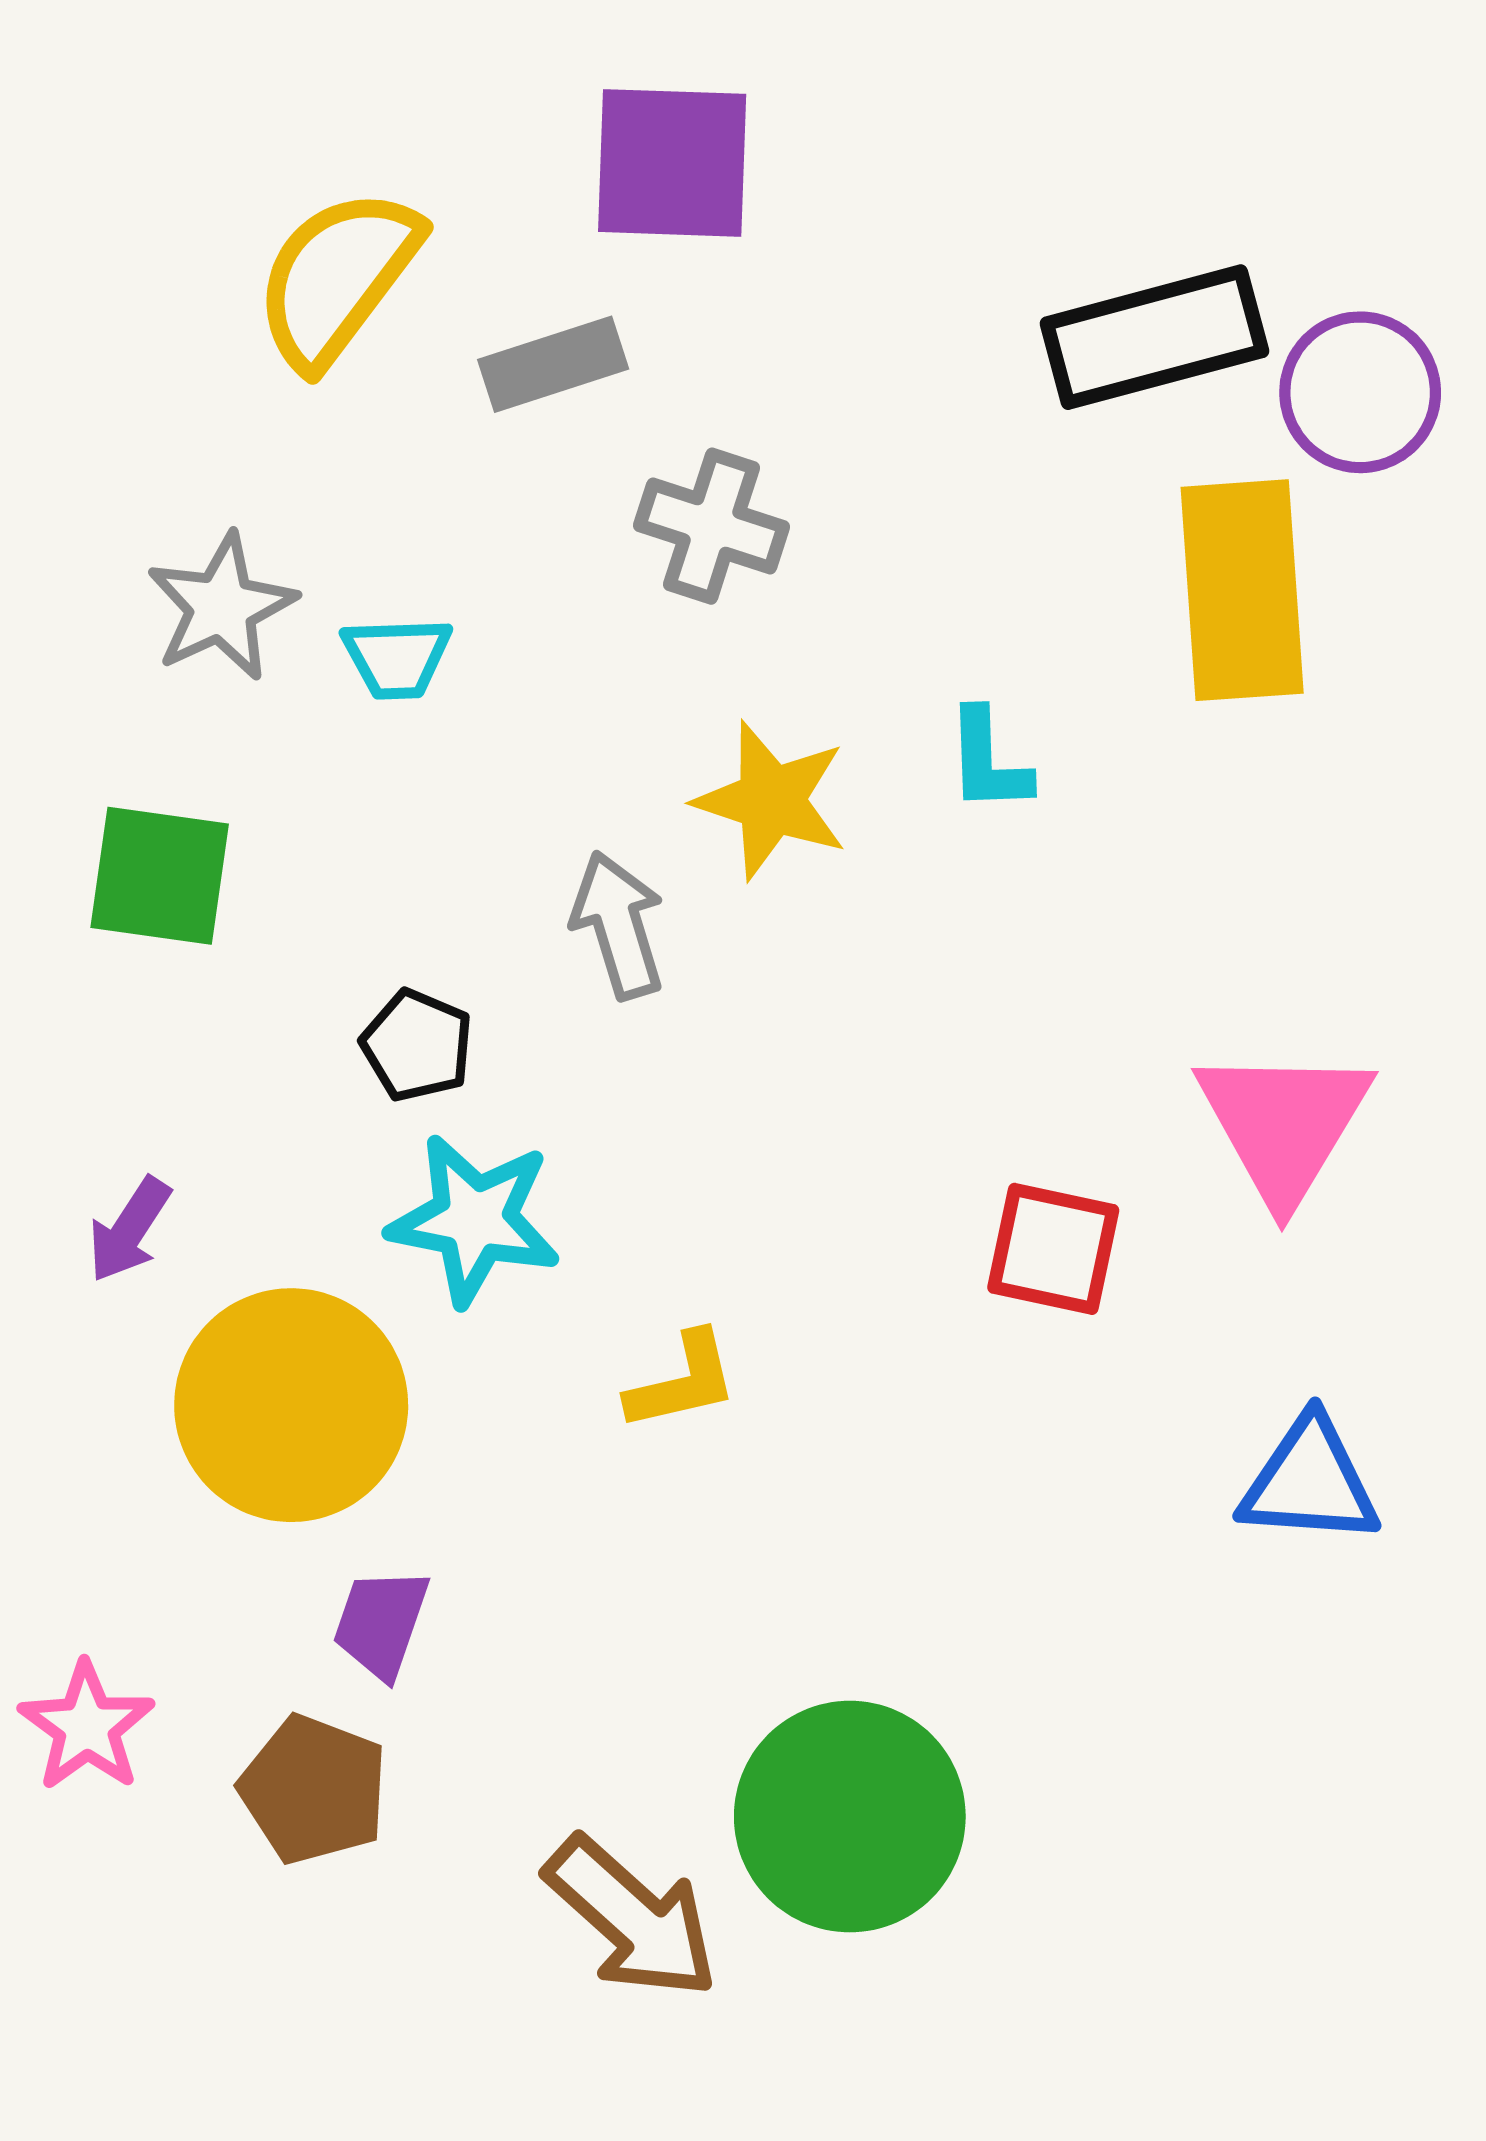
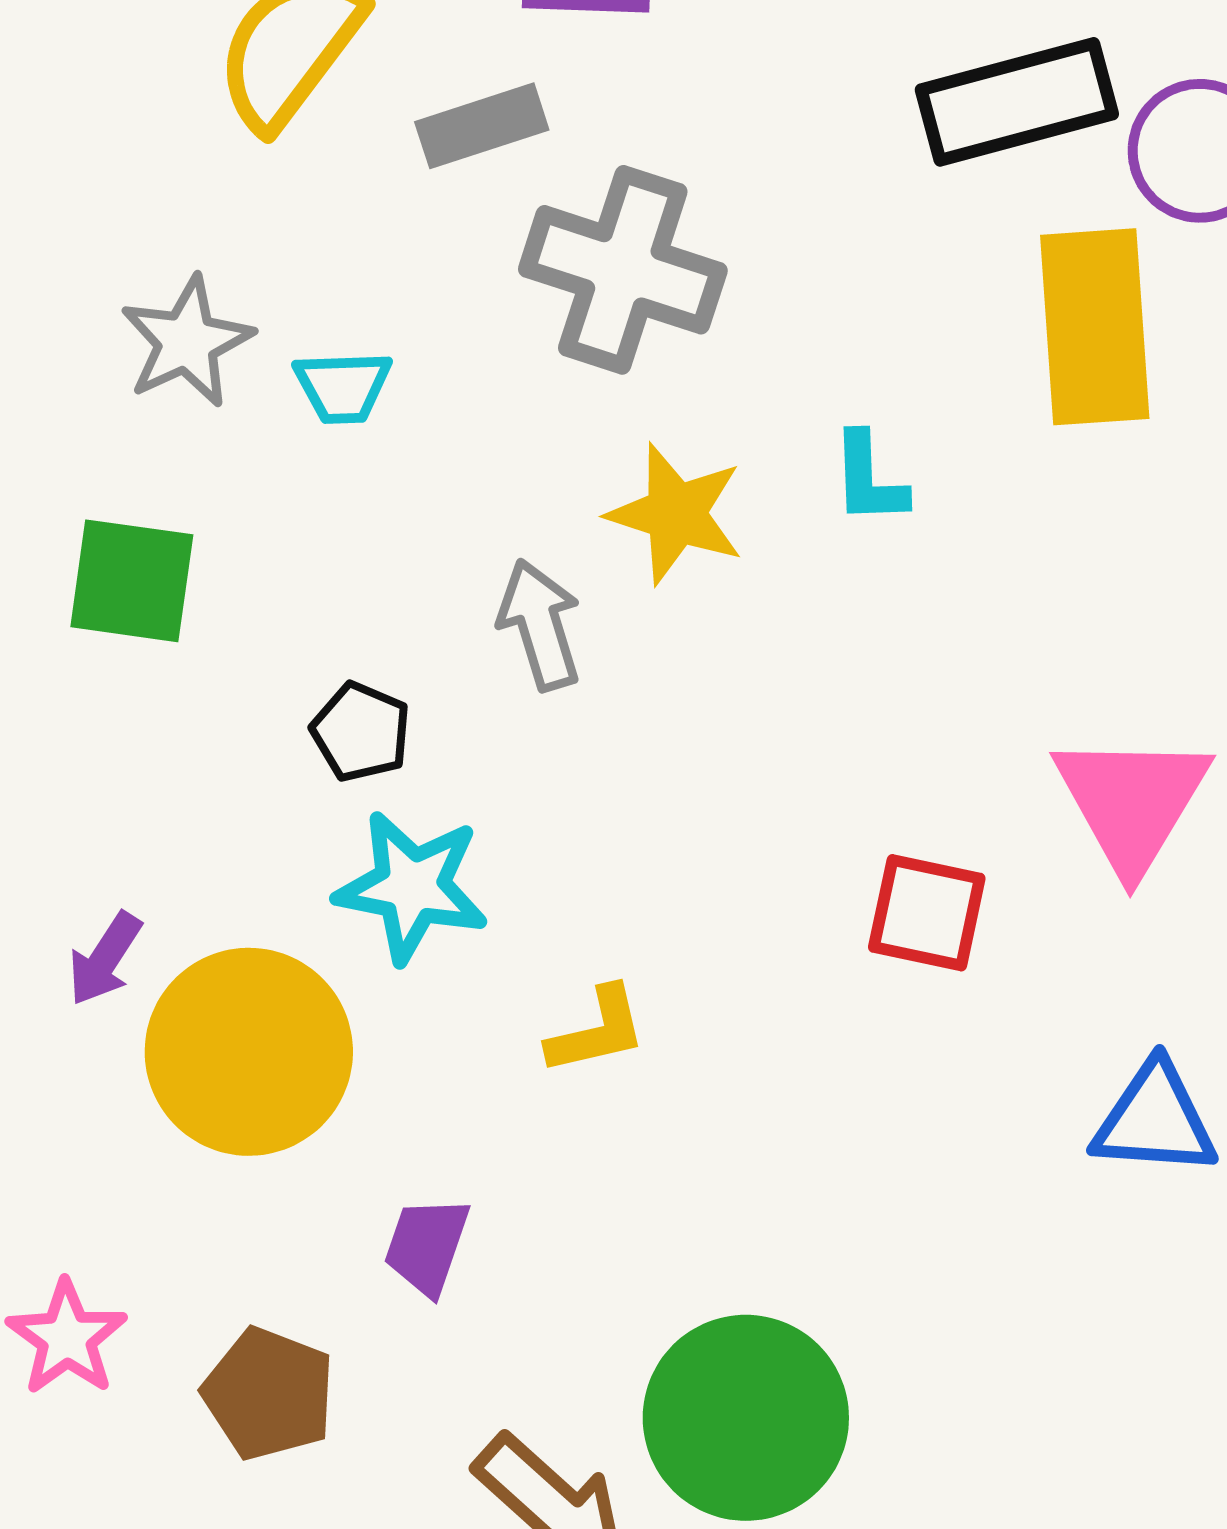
gray cross: (712, 526) -> (623, 270), size x1.5
purple arrow: (129, 1230) -> (105, 959), moved
purple trapezoid: (381, 1623) -> (427, 1246), moved

